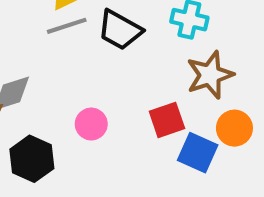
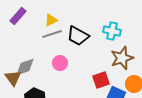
pink circle: (91, 124) -> (60, 63), moved

